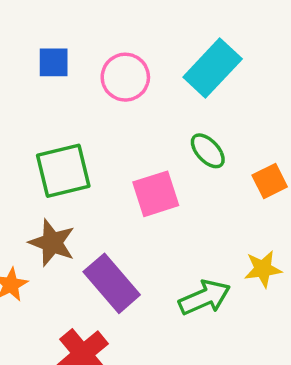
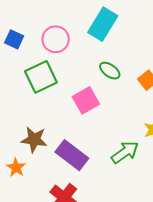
blue square: (54, 62) -> (14, 39), turned 36
green square: (63, 171) -> (41, 77), moved

